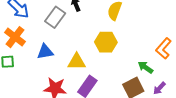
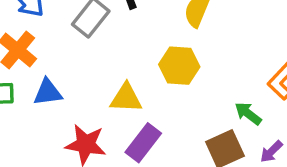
blue triangle: (45, 52) -> (48, 92), moved

